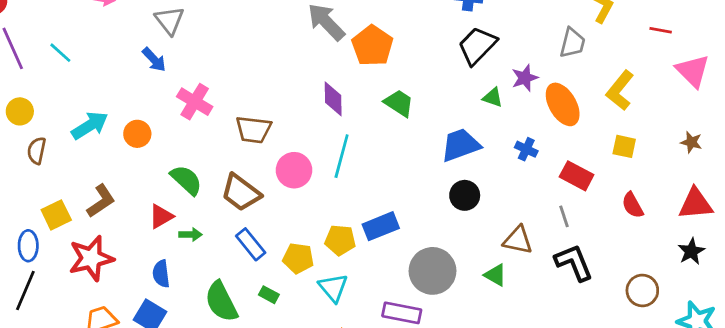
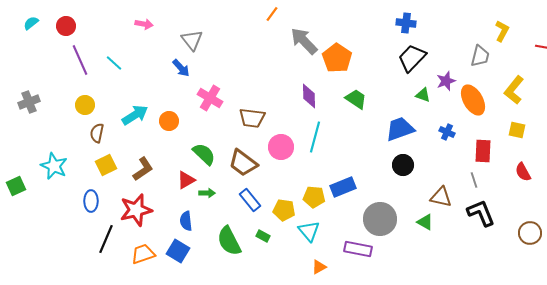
red rectangle: (577, 176) -> (483, 151), turned 65
yellow square: (56, 215) -> (106, 165), moved
black line: (25, 290) -> (106, 239), moved

